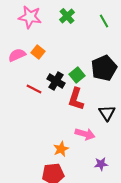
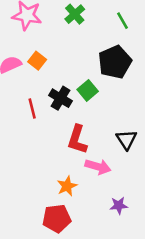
black pentagon: (104, 68) -> (115, 62), moved
red line: (34, 89) -> (32, 109), turned 49
red L-shape: (76, 99) -> (77, 140), moved

